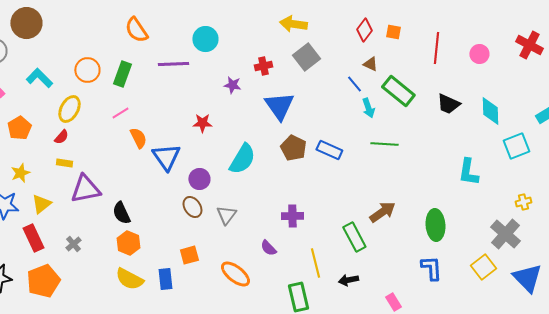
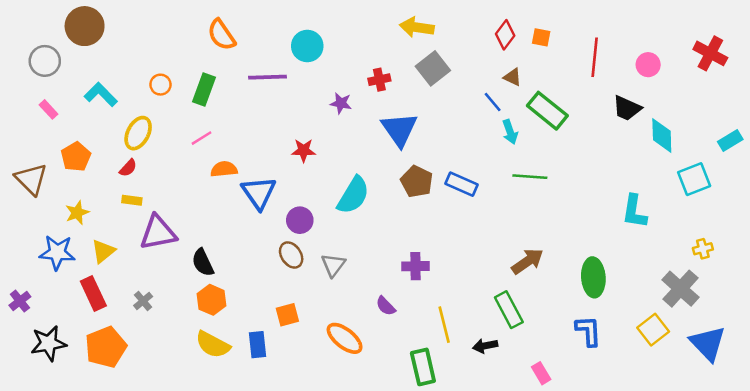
orange circle: (87, 70) -> (160, 85), size x0.7
black trapezoid: (448, 104) -> (627, 108), moved
orange semicircle: (138, 138) -> (224, 169), turned -70
green rectangle: (354, 237) -> (509, 310), moved

